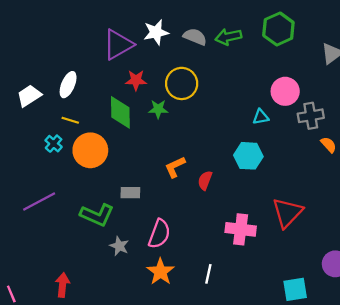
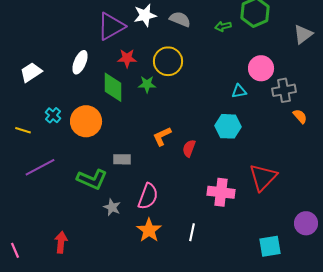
green arrow: (228, 37) -> (223, 26), moved, size x0.7
white ellipse: (68, 85) -> (80, 62), moved
yellow line: (70, 120) -> (23, 130), moved

